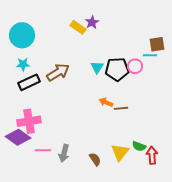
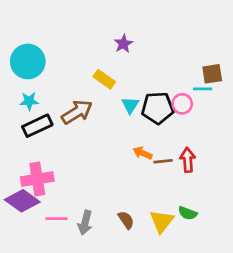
yellow rectangle: (78, 27) -> (104, 79), moved
red arrow: (152, 155) -> (188, 160), moved
brown semicircle: (95, 159) -> (126, 220), moved

